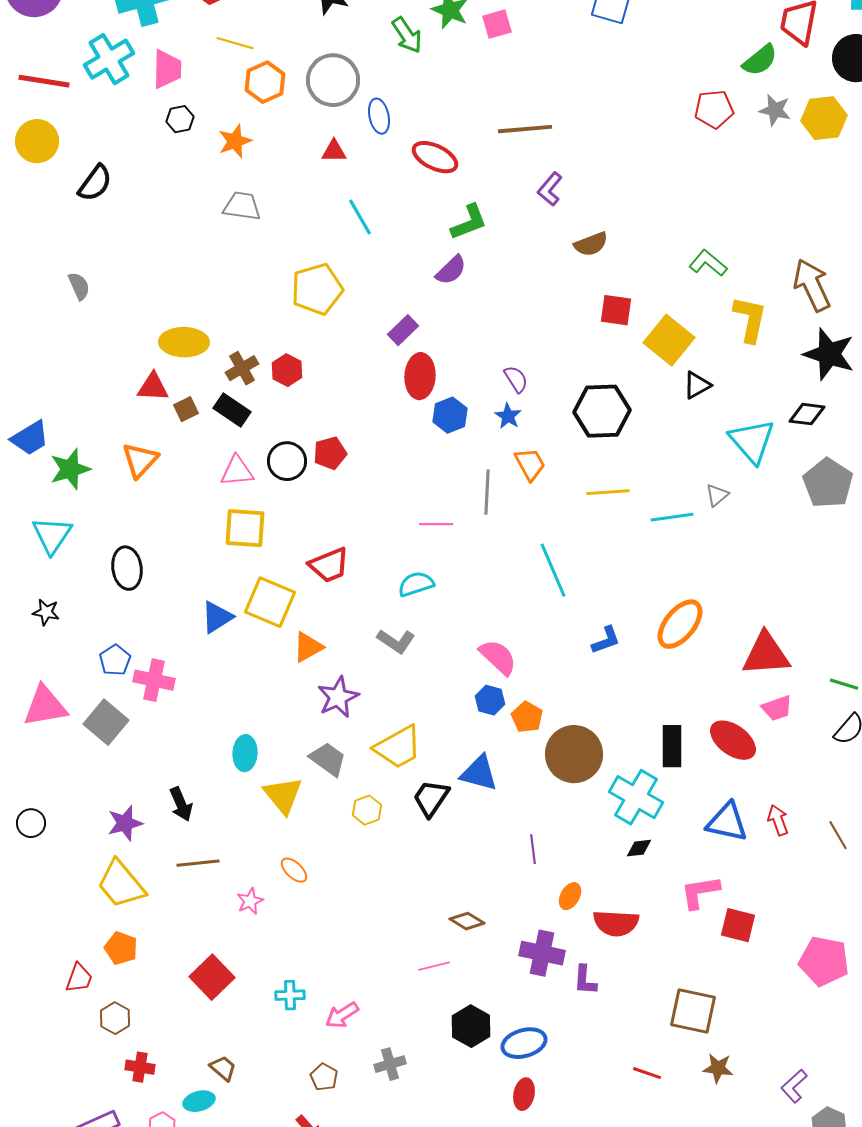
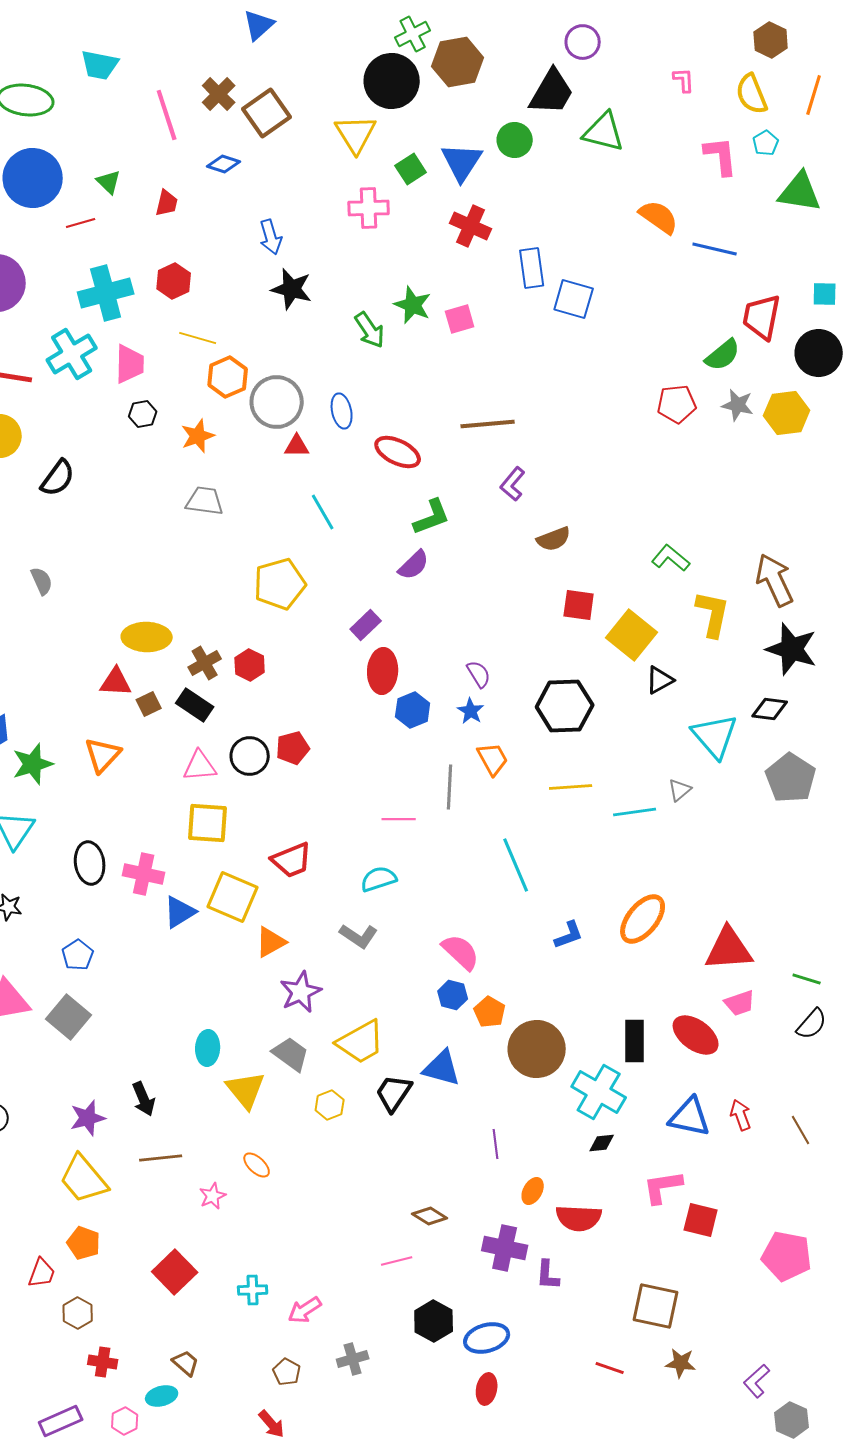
gray circle: (333, 80) -> (277, 402), moved
pink cross: (154, 680) -> (144, 874), moved

